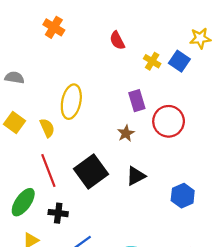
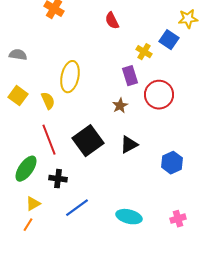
yellow cross: (152, 61) -> (144, 52), moved

